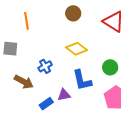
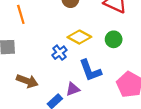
blue cross: (45, 66) -> (59, 53), moved
green circle: (110, 67) -> (114, 39), moved

